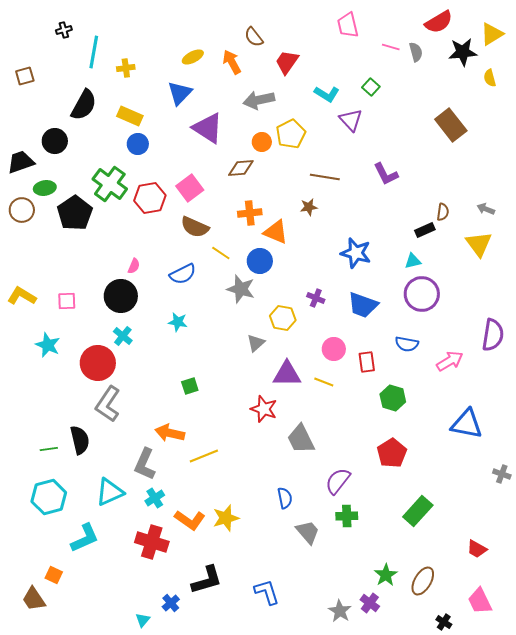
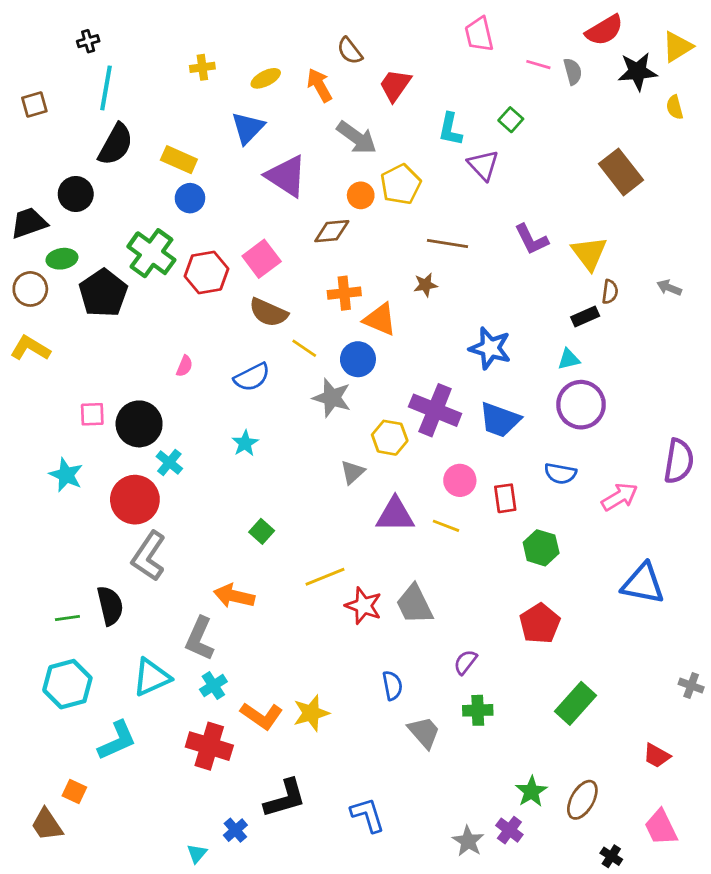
cyan line: (94, 52) -> (106, 88), moved
yellow cross: (126, 68) -> (202, 67), moved
cyan L-shape: (327, 94) -> (450, 129), turned 70
gray arrow: (259, 100) -> (357, 138), turned -132
yellow triangle: (479, 244) -> (589, 253), moved
yellow L-shape: (22, 296) -> (30, 348), moved
black circle: (121, 296) -> (139, 424), moved
purple cross: (316, 298) -> (435, 410), size x2.0
cyan star: (178, 322) -> (245, 443), turned 30
green square: (190, 386) -> (262, 531), turned -30
red star: (264, 409) -> (363, 606), moved
yellow line: (204, 456) -> (325, 577), moved
gray cross: (502, 474) -> (691, 686), moved
purple semicircle: (338, 481) -> (465, 662), size x0.7

